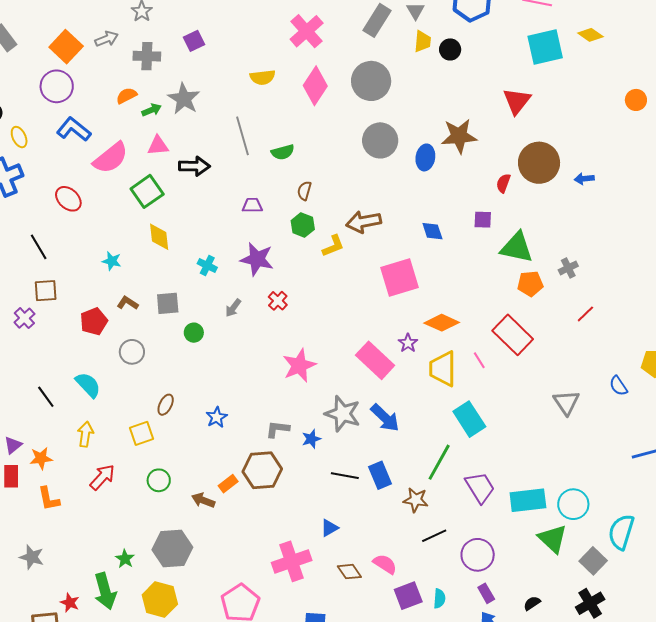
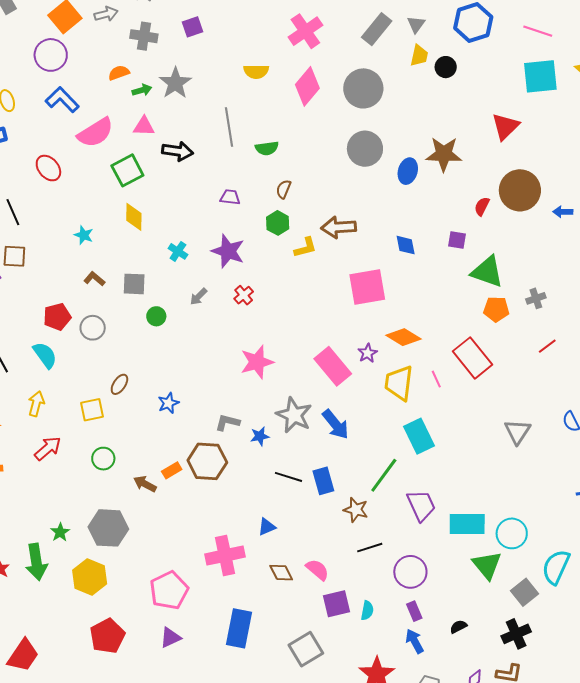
red pentagon: (94, 321) -> (57, 317), moved

